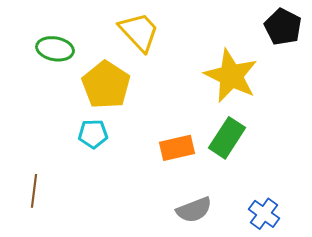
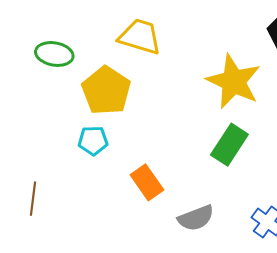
yellow trapezoid: (139, 32) -> (140, 37), turned -30
orange rectangle: (177, 148) -> (147, 182), moved, turned 68

